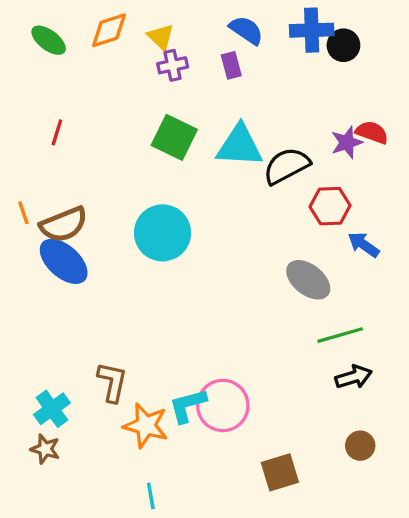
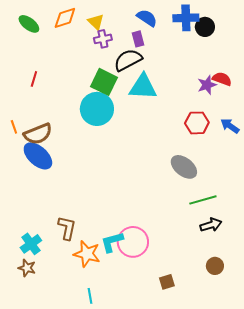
black semicircle: (286, 166) -> (128, 60), moved
cyan circle: (163, 233) -> (97, 109), moved
blue arrow: (364, 245) -> (230, 126), moved
brown square: (280, 472) -> (167, 282), size x0.7

